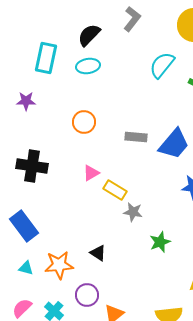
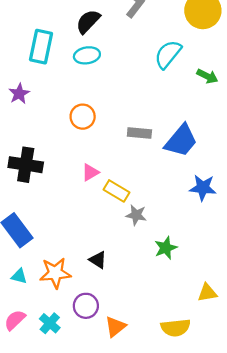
purple star: (26, 101) -> (19, 94), turned -30

